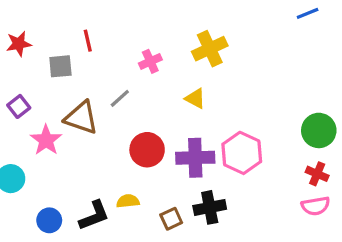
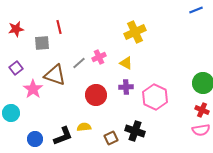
pink cross: (150, 61) -> (99, 57), moved
purple cross: (195, 158) -> (126, 87), moved, size x0.6
black cross: (210, 207) -> (135, 131), turned 30

